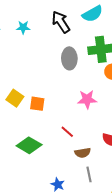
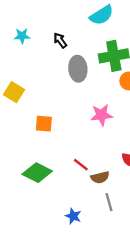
black arrow: (61, 22) -> (60, 40), moved, size x0.6
yellow square: (15, 98) -> (14, 92), moved
red line: (67, 132) -> (81, 165), moved

